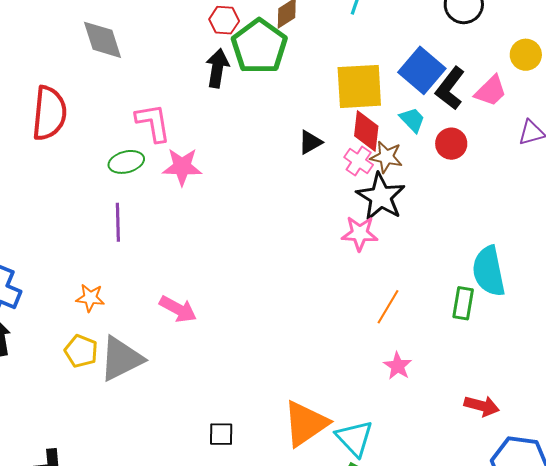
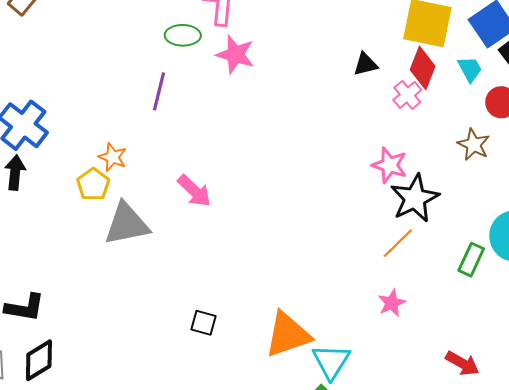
brown star: (386, 157) -> (474, 145), moved
black star: (381, 197) -> (415, 198), moved
yellow pentagon: (81, 351) -> (93, 184), moved

